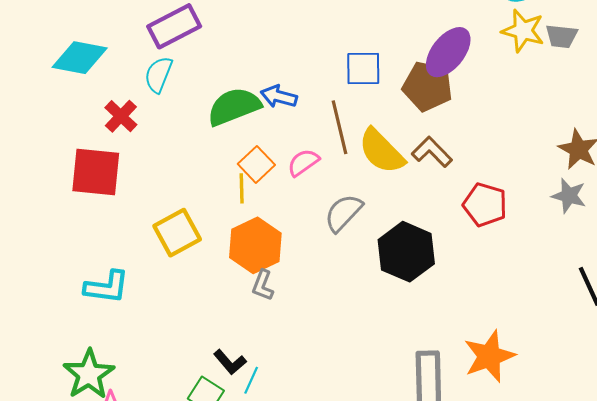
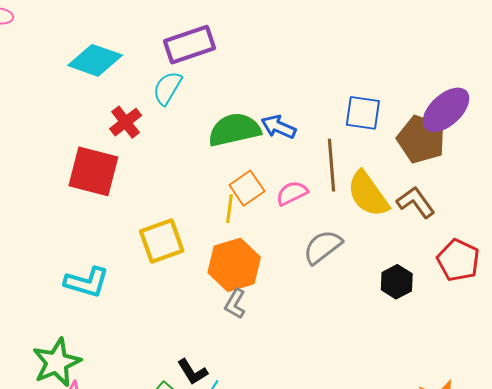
black hexagon: (406, 252) -> (397, 282), moved, size x0.6

